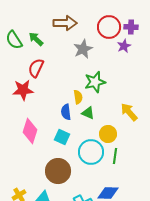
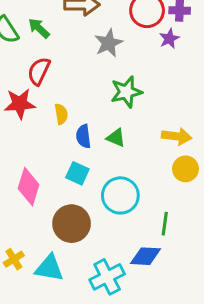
yellow semicircle: (78, 97) -> (61, 114), moved
yellow arrow: (129, 112) -> (177, 136), turned 138
pink diamond: (30, 131) -> (29, 187), moved
yellow circle: (108, 134) -> (185, 169), moved
green line: (115, 156) -> (165, 224), moved

